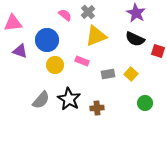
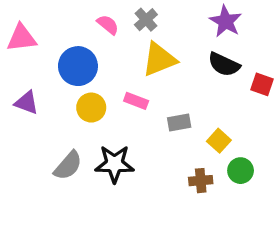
purple triangle: (20, 51) -> (27, 103), moved
yellow square: (131, 74) -> (219, 141), moved
black star: (69, 99) -> (114, 164), turned -30
brown cross: (97, 108) -> (201, 181), moved

